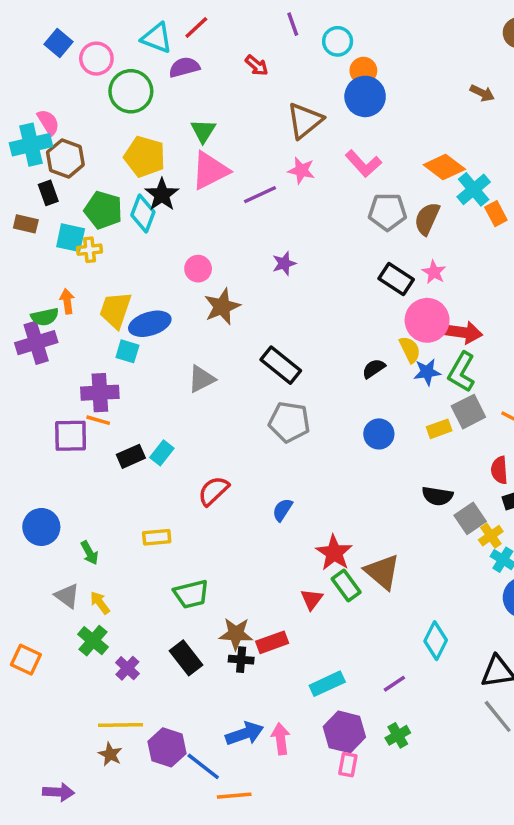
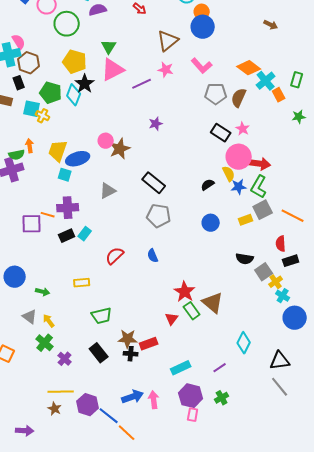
yellow cross: (90, 250) -> (43, 116), turned 32
pink circle: (198, 269) -> (106, 141), moved
purple cross: (100, 393) -> (68, 208), moved
blue semicircle: (282, 510) -> (153, 256), moved, turned -56
green arrow: (90, 553) -> (43, 292), turned -48
orange line: (234, 796) -> (127, 433), turned 48

